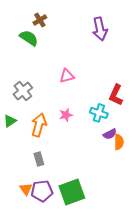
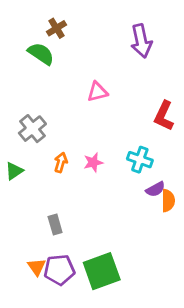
pink triangle: (67, 76) -> (97, 92), moved
red L-shape: (116, 95) -> (164, 116), moved
orange arrow: (39, 125) -> (61, 162), moved, size x0.6

